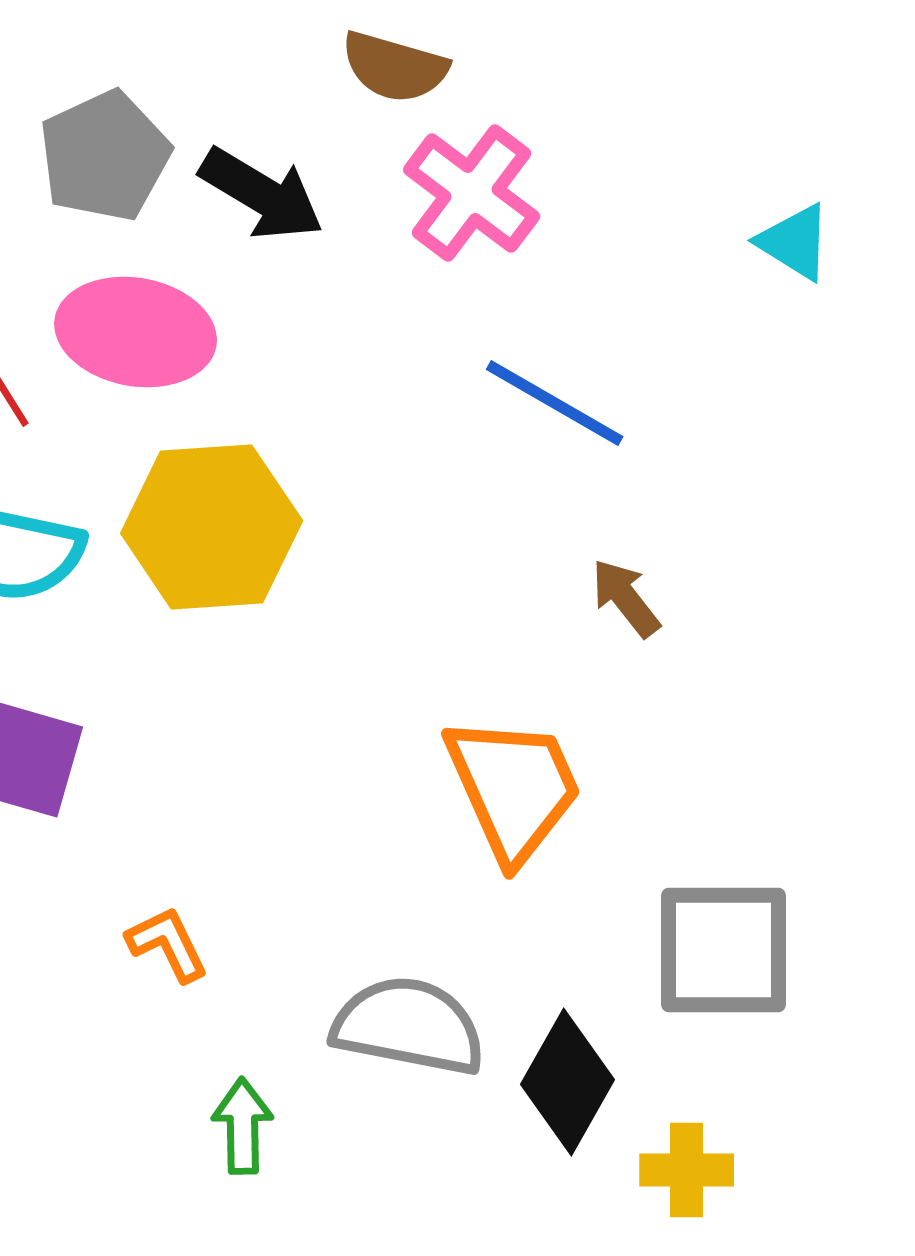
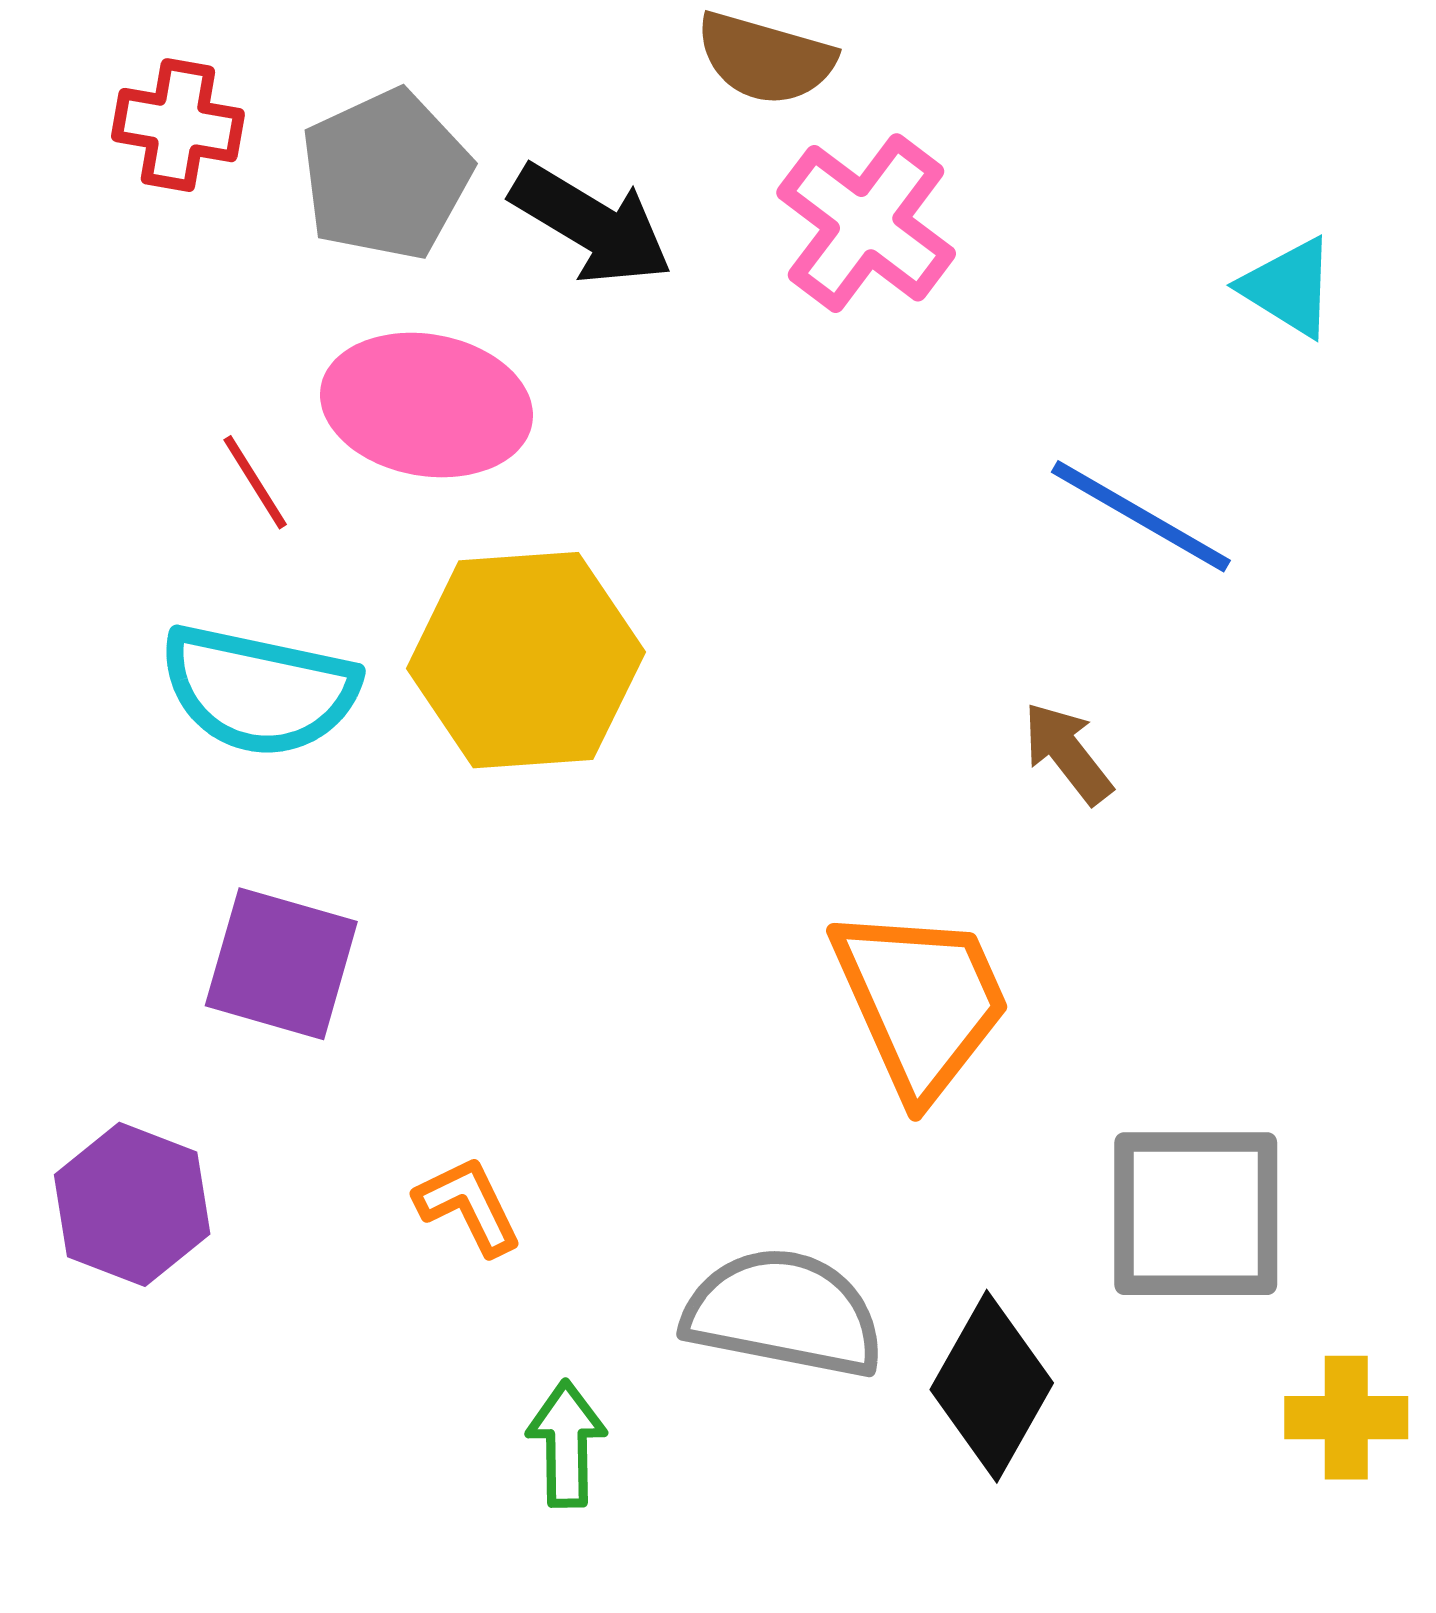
blue line: (555, 403) -> (1141, 516), moved
yellow cross: (687, 1170) -> (1346, 1418), moved

